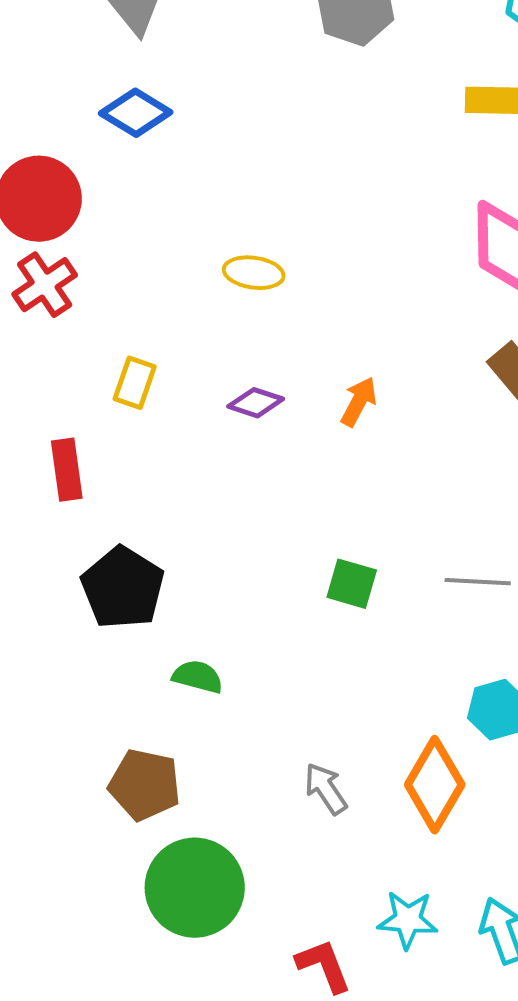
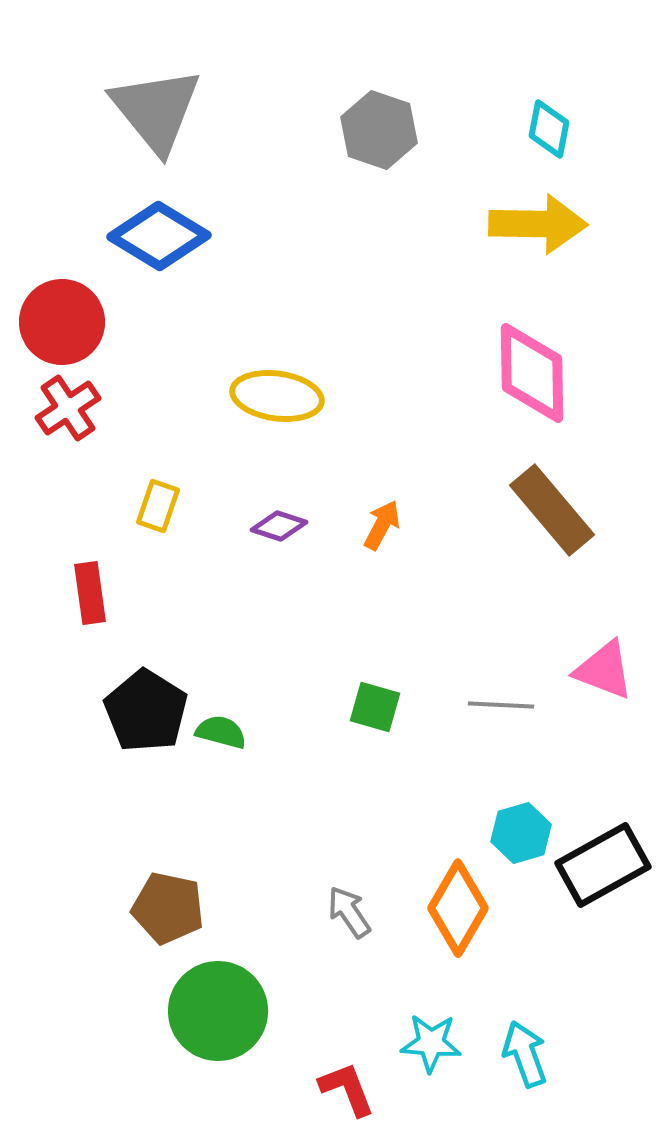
blue diamond: (136, 113) -> (159, 236), size x1.4
yellow ellipse: (254, 273) -> (277, 396), size x1.5
green semicircle: (198, 677) -> (221, 732), moved

